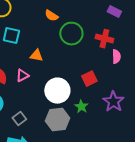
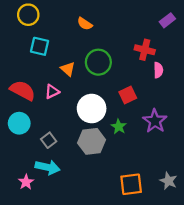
purple rectangle: (114, 12) -> (167, 20), moved, turned -64
green circle: (71, 34) -> (98, 62), moved
orange triangle: (36, 56) -> (68, 69), turned 32

